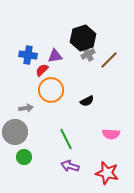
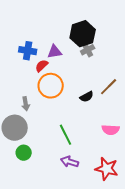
brown line: (109, 60) -> (109, 87), moved
gray arrow: (26, 108) -> (26, 104), turned 88

